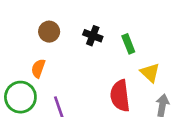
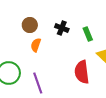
orange semicircle: (38, 68) -> (36, 45), moved

